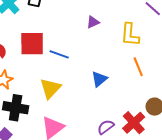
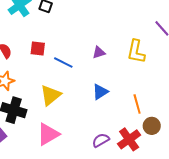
purple triangle: (93, 22) -> (99, 52), moved
red square: (32, 44) -> (38, 48), size x0.6
orange line: (138, 67) -> (137, 104), moved

